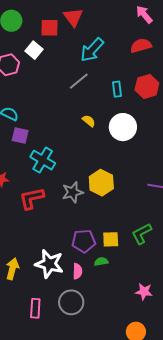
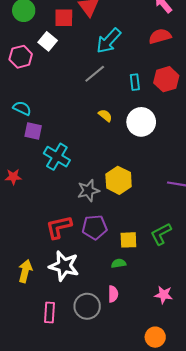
red L-shape: (32, 198) -> (59, 227), moved
purple pentagon: (84, 241) -> (95, 227), moved
pink semicircle: (77, 271) -> (113, 294), moved

